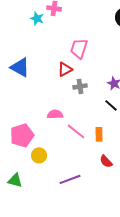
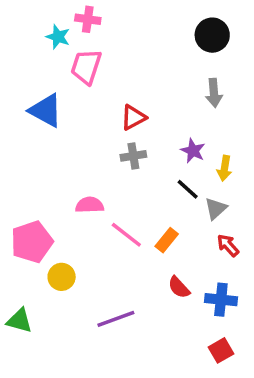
pink trapezoid: (79, 48) -> (86, 67), moved
blue triangle: (20, 67) -> (46, 110), moved
red triangle: (65, 69) -> (133, 117), moved
orange rectangle: (99, 134) -> (167, 240), turned 40

